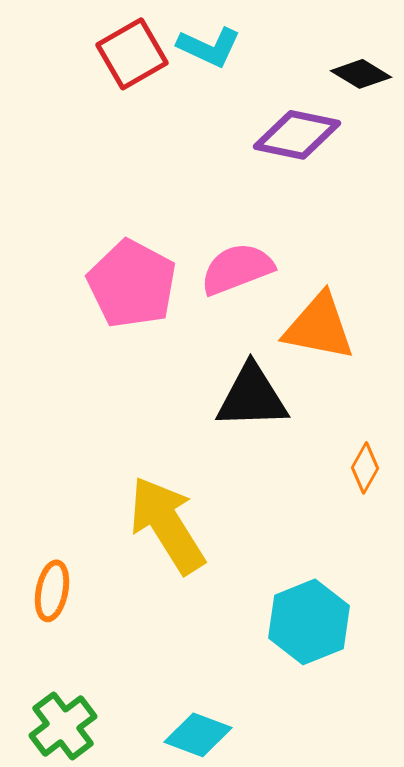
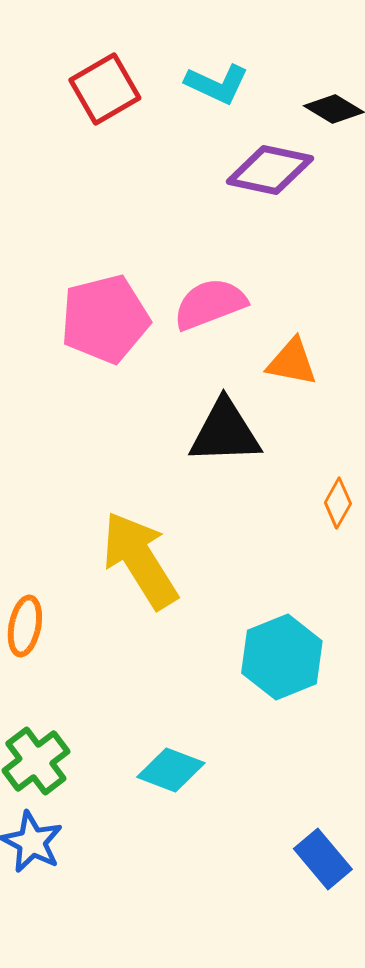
cyan L-shape: (209, 47) -> (217, 84), moved
pink pentagon: (132, 284) -> (105, 319), turned 30
orange triangle: (319, 327) -> (292, 362), size x0.7

